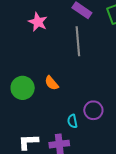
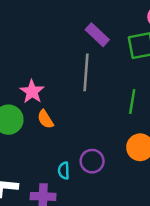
pink star: (38, 22) -> (32, 92), moved

